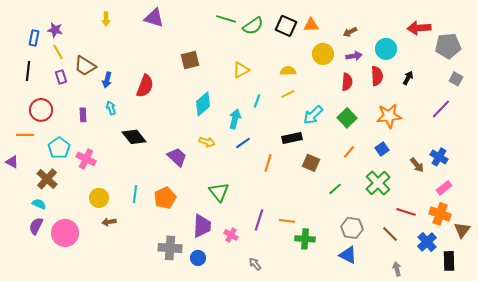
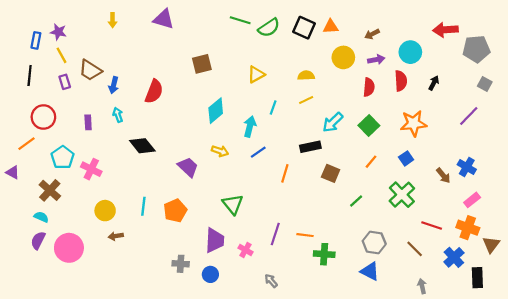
orange line: (25, 135) -> (26, 144), turned -36
gray cross: (170, 248) -> (181, 264), size x0.7

